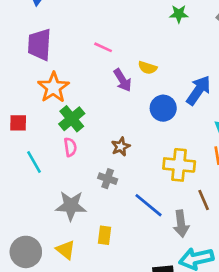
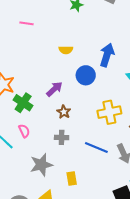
pink line: (103, 47) -> (26, 23), moved
purple arrow: (123, 80) -> (54, 89), moved, turned -84
pink semicircle: (70, 147) -> (24, 131), moved

